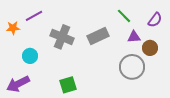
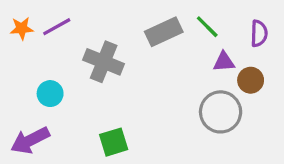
purple semicircle: (155, 20) -> (259, 33), turned -35
orange star: (13, 28) -> (22, 28), moved
gray rectangle: (98, 36) -> (164, 32), moved

